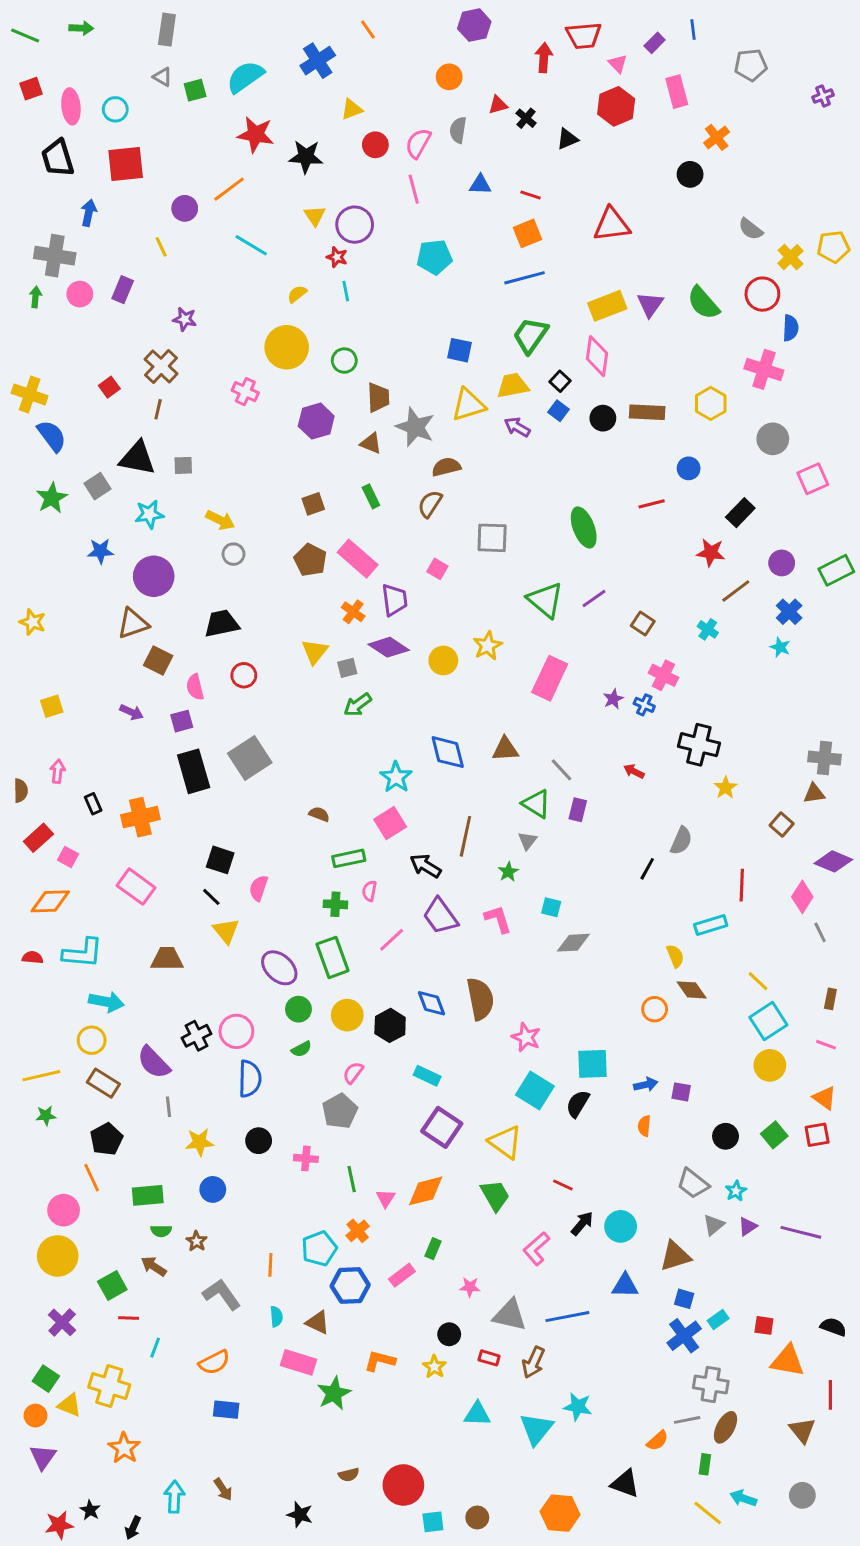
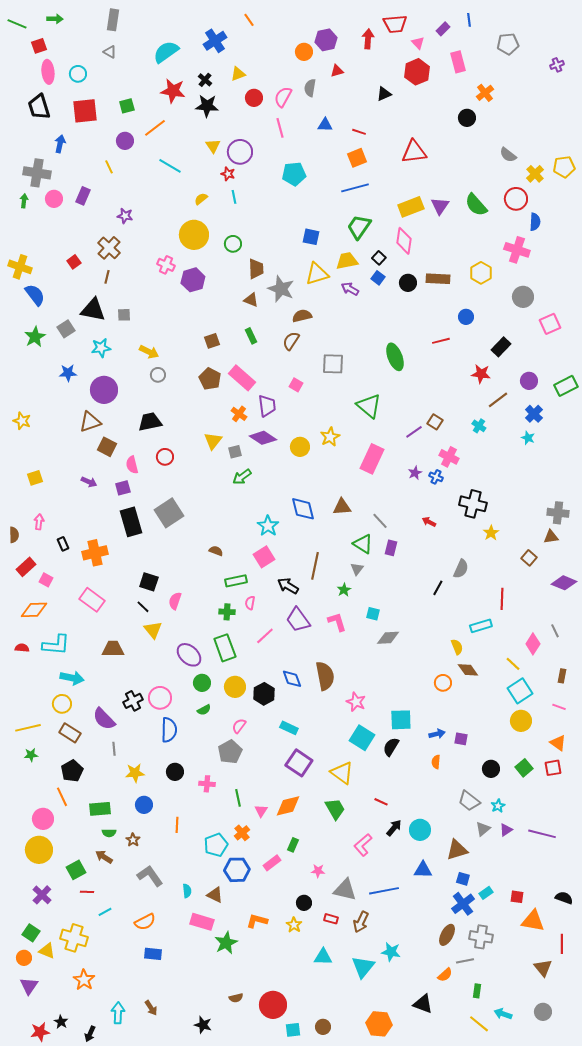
purple hexagon: (474, 25) -> (326, 40), moved
red square: (31, 89) -> (39, 46), moved
green square: (195, 90) -> (127, 106), moved
black cross: (526, 118) -> (205, 80), moved
purple hexagon: (316, 421) -> (193, 280), moved
purple line: (594, 598) -> (414, 432), moved
pink diamond: (802, 897) -> (533, 644), moved
orange line: (270, 1265) -> (177, 825), moved
cyan line: (155, 1348) -> (105, 912), turned 40
brown ellipse: (726, 1427) -> (447, 935), moved

